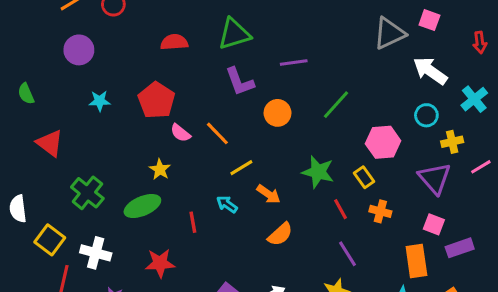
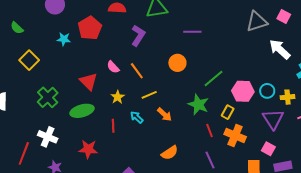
purple L-shape: (240, 82) -> (138, 36), moved, turned -135
green semicircle: (26, 94) -> (17, 28), turned -32
red pentagon: (156, 100) -> (90, 28), moved
green line: (336, 105) -> (214, 79), moved
cyan circle: (426, 115) -> (267, 91), moved
red triangle: (50, 143) -> (89, 81), moved
yellow star: (160, 169) -> (118, 97), moved
yellow rectangle: (364, 177) -> (228, 112), turned 56
orange cross: (380, 211) -> (235, 136), size x1.5
orange semicircle: (280, 234) -> (170, 153), moved
yellow square: (50, 240) -> (29, 60), moved

